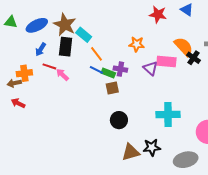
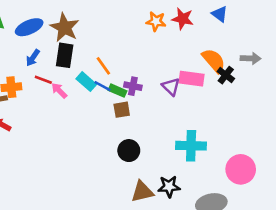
cyan rectangle: (84, 35) -> (86, 82), moved
orange star: (137, 44) -> (156, 21), moved

